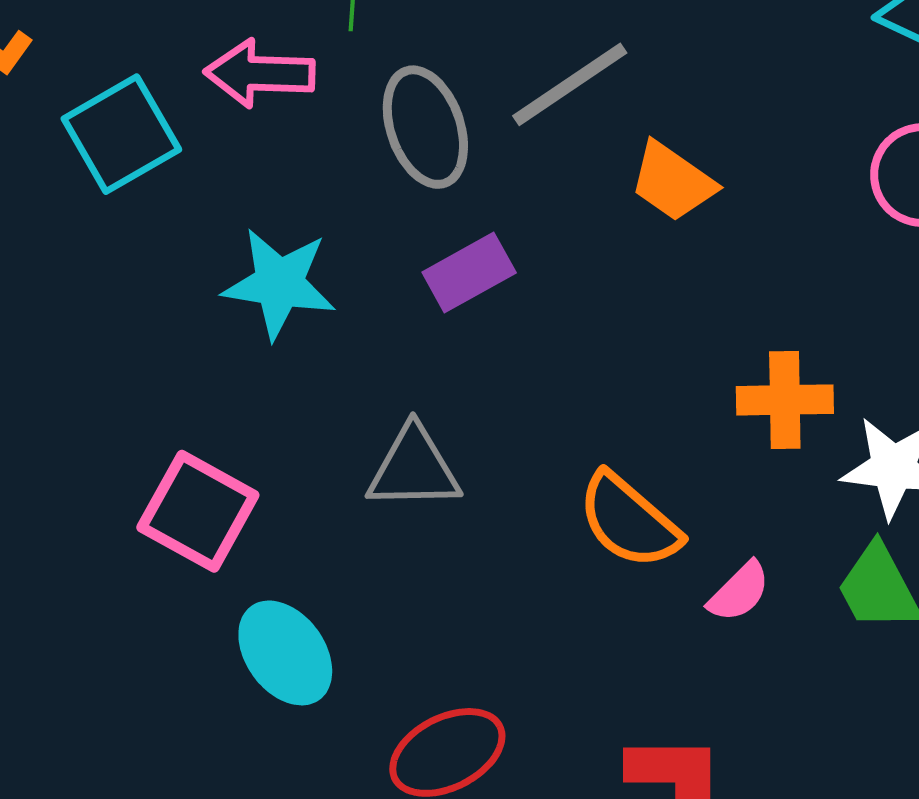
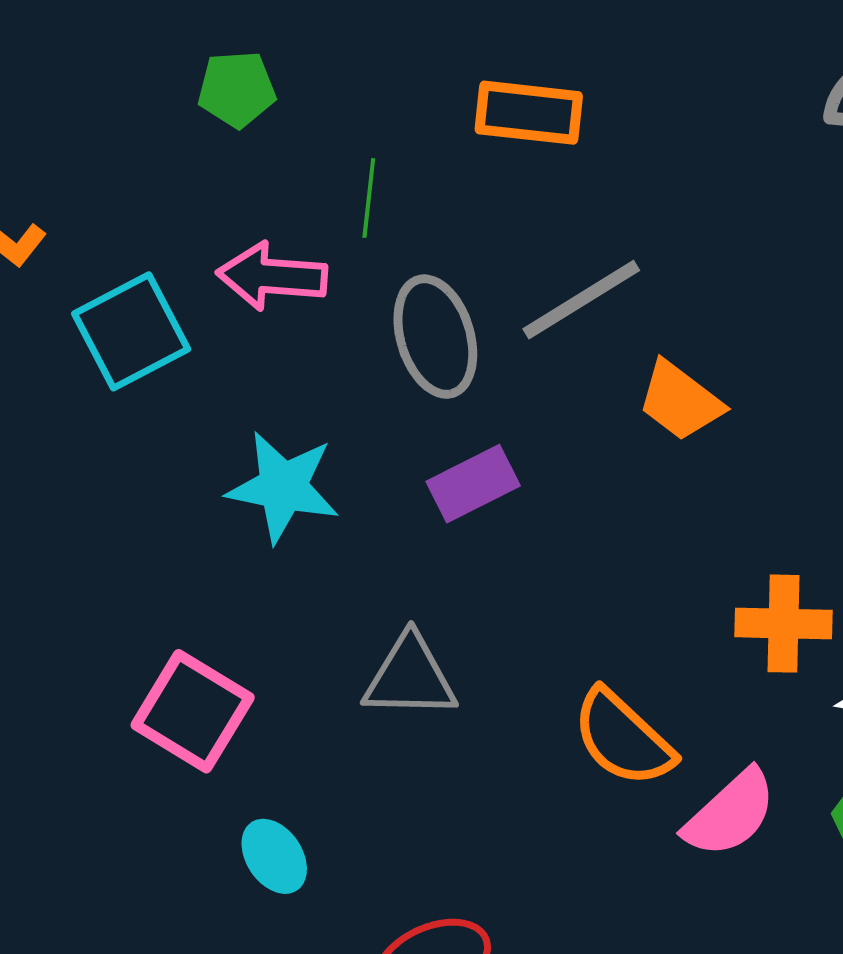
pink semicircle: (739, 592) -> (730, 813), size x1.5
cyan ellipse: (285, 653) -> (274, 856), size x0.7

